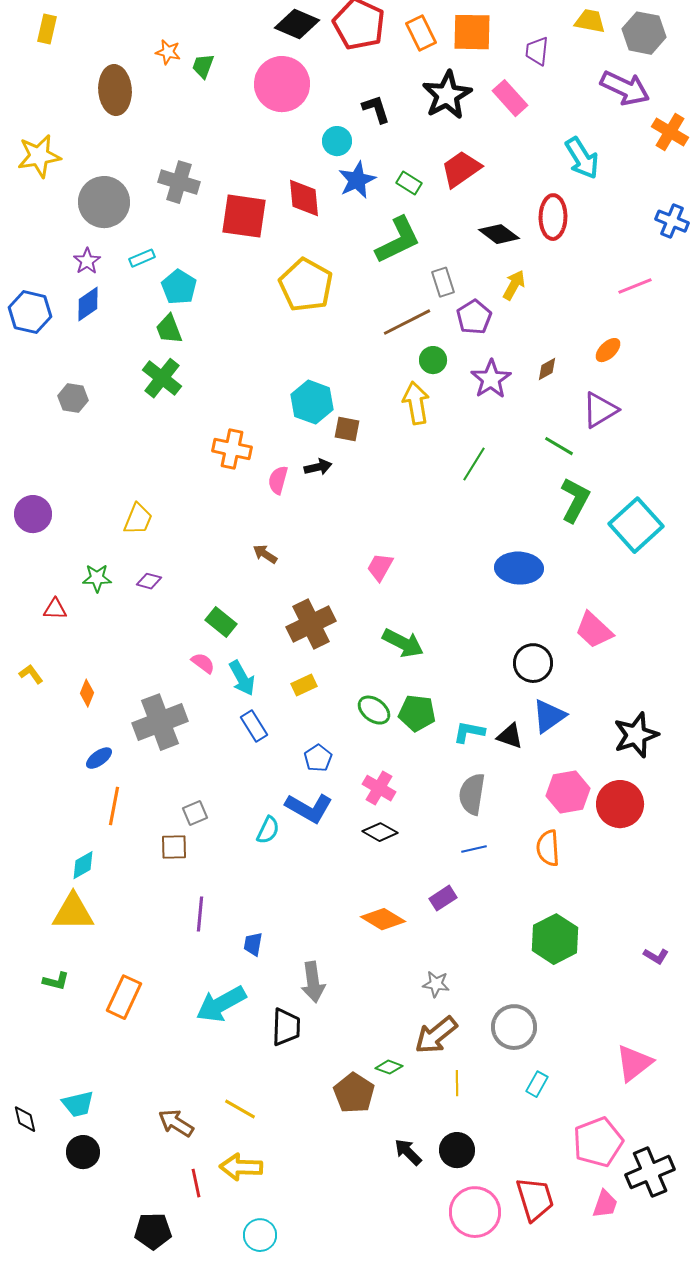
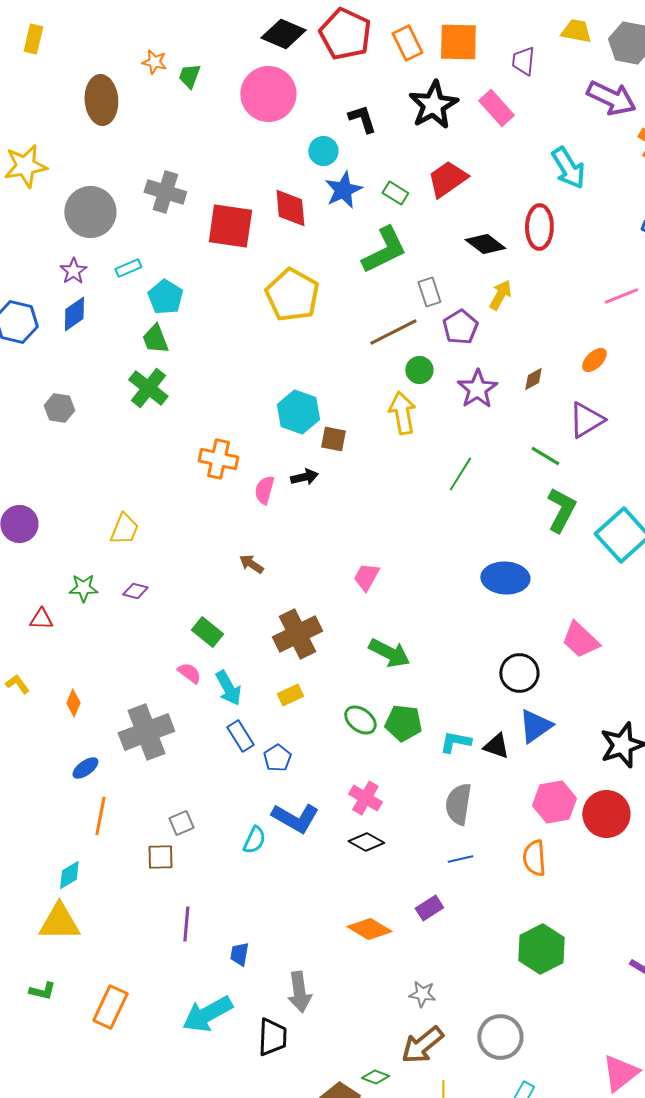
blue pentagon: (318, 758) -> (277, 758), moved

